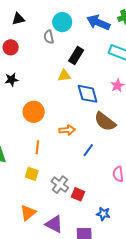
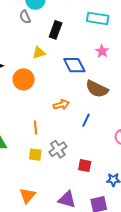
yellow triangle: (64, 76) -> (39, 53), moved
orange circle: (34, 112) -> (24, 79), moved
gray cross: (60, 185) -> (58, 149), moved, turned 30
orange triangle: (28, 213) -> (27, 196), moved

